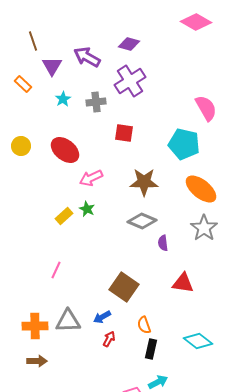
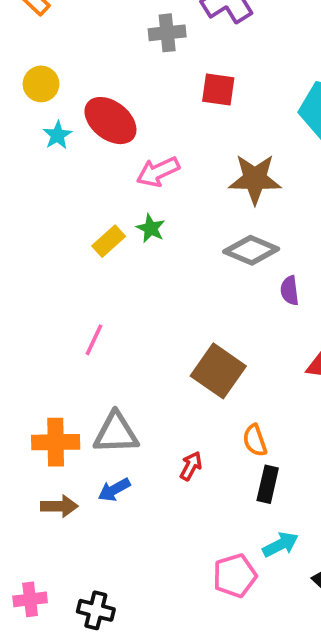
cyan star: (63, 99) -> (57, 135), moved
yellow circle: (21, 146) -> (41, 84), moved
blue arrow: (102, 317) -> (114, 490), moved

